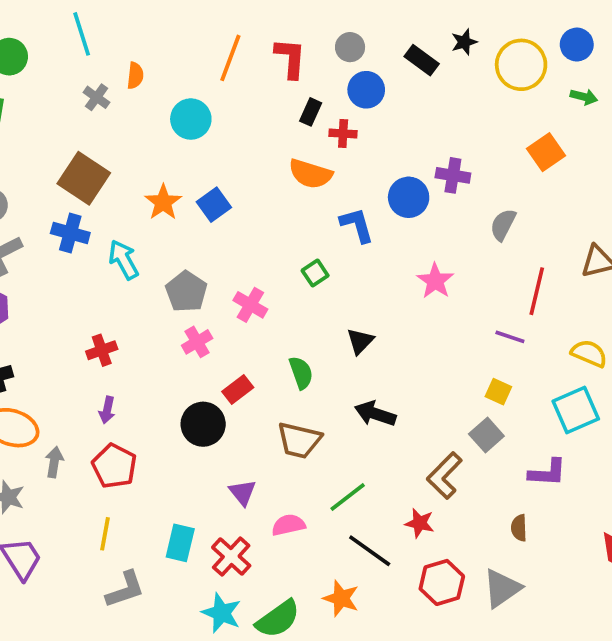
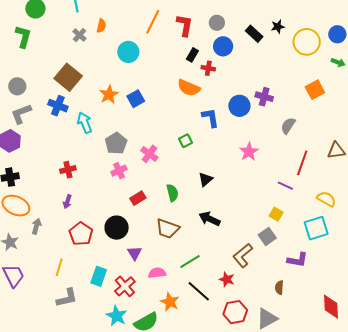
black circle: (203, 424) -> (117, 228), moved
red pentagon: (114, 466) -> (81, 234), moved
orange star: (341, 598) -> (170, 302), moved

